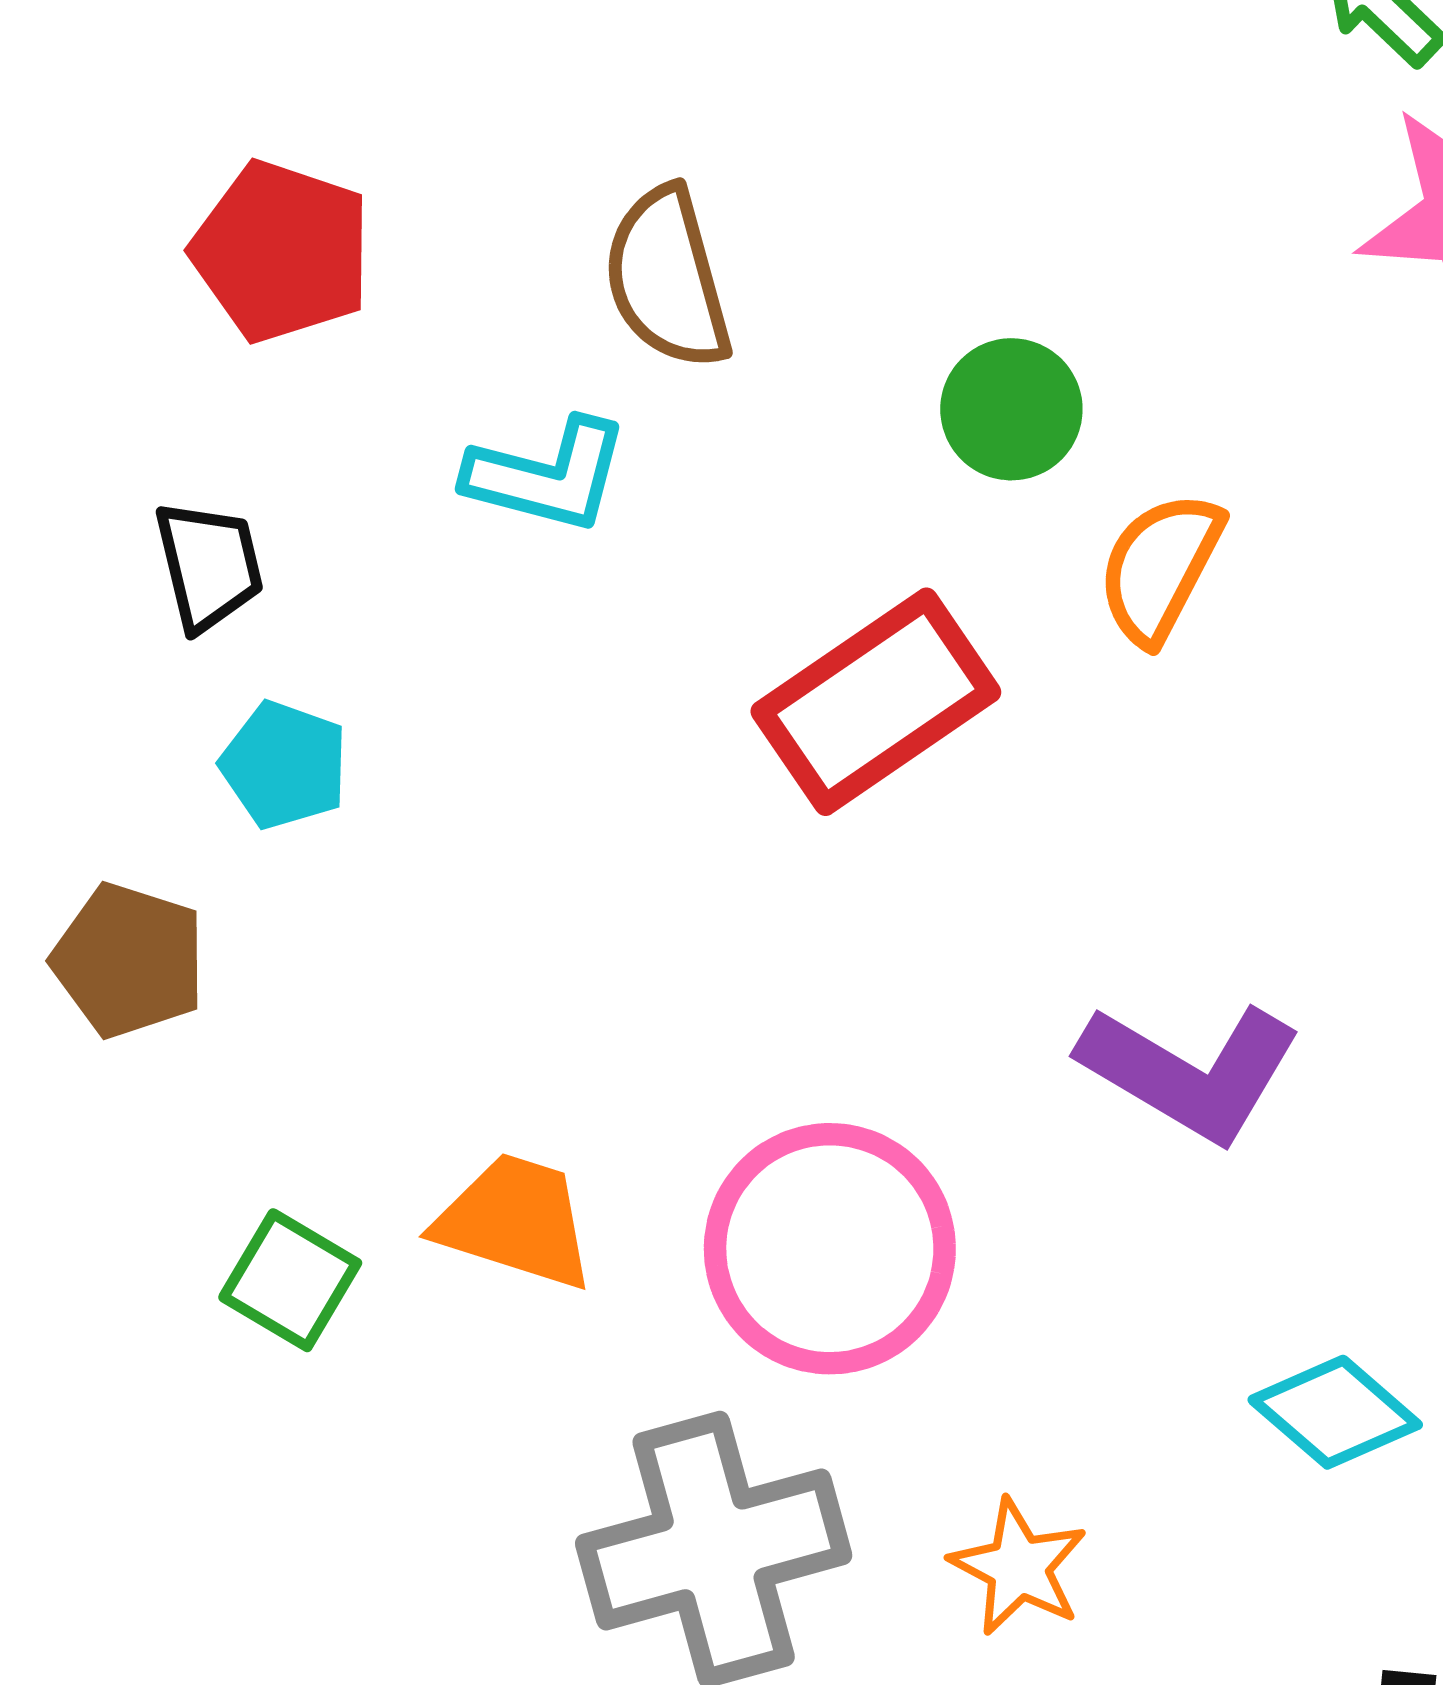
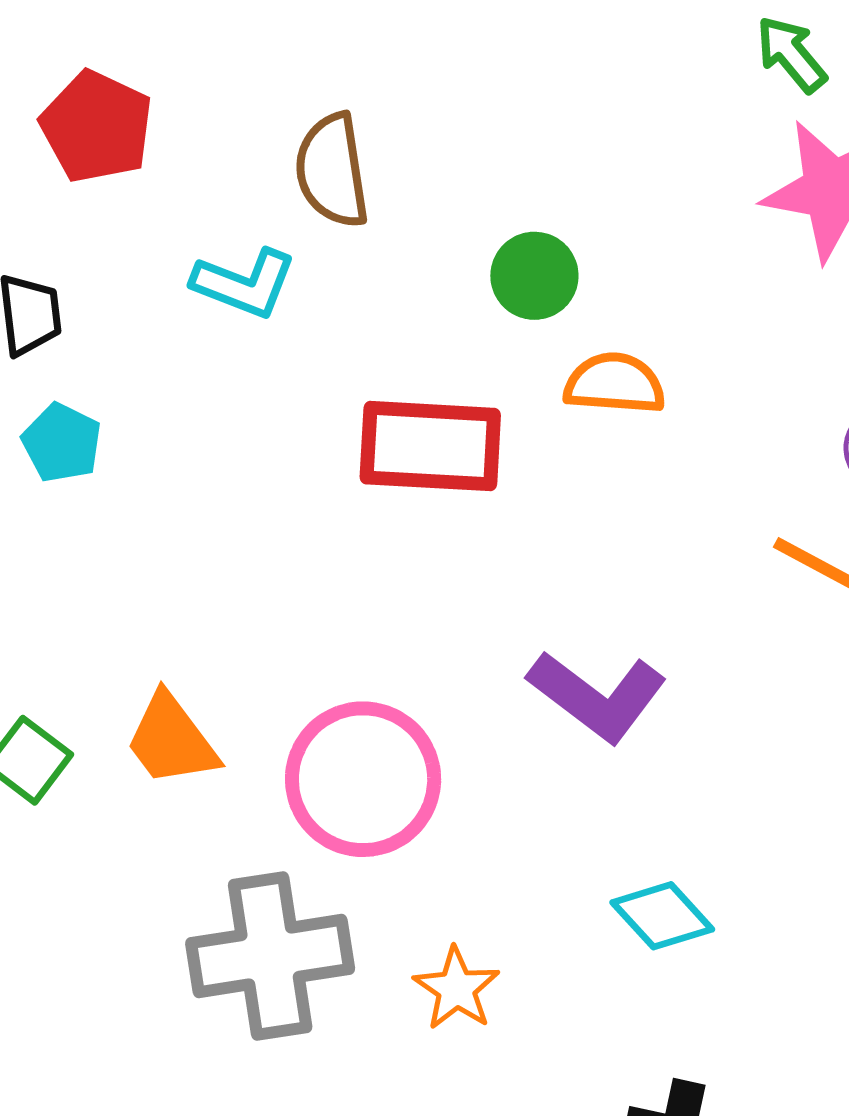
orange semicircle: (1160, 567) -> (615, 384), turned 60
red rectangle: (876, 702) -> (430, 446), turned 31
orange trapezoid: (515, 1221) -> (171, 740), turned -151

